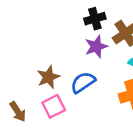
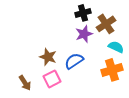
brown star: (48, 77) -> (48, 57), turned -30

